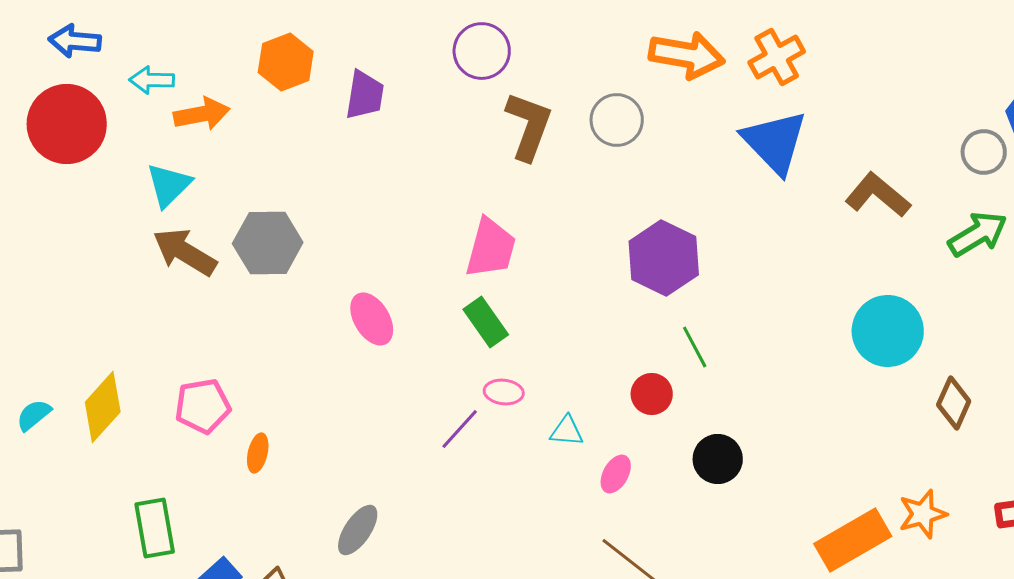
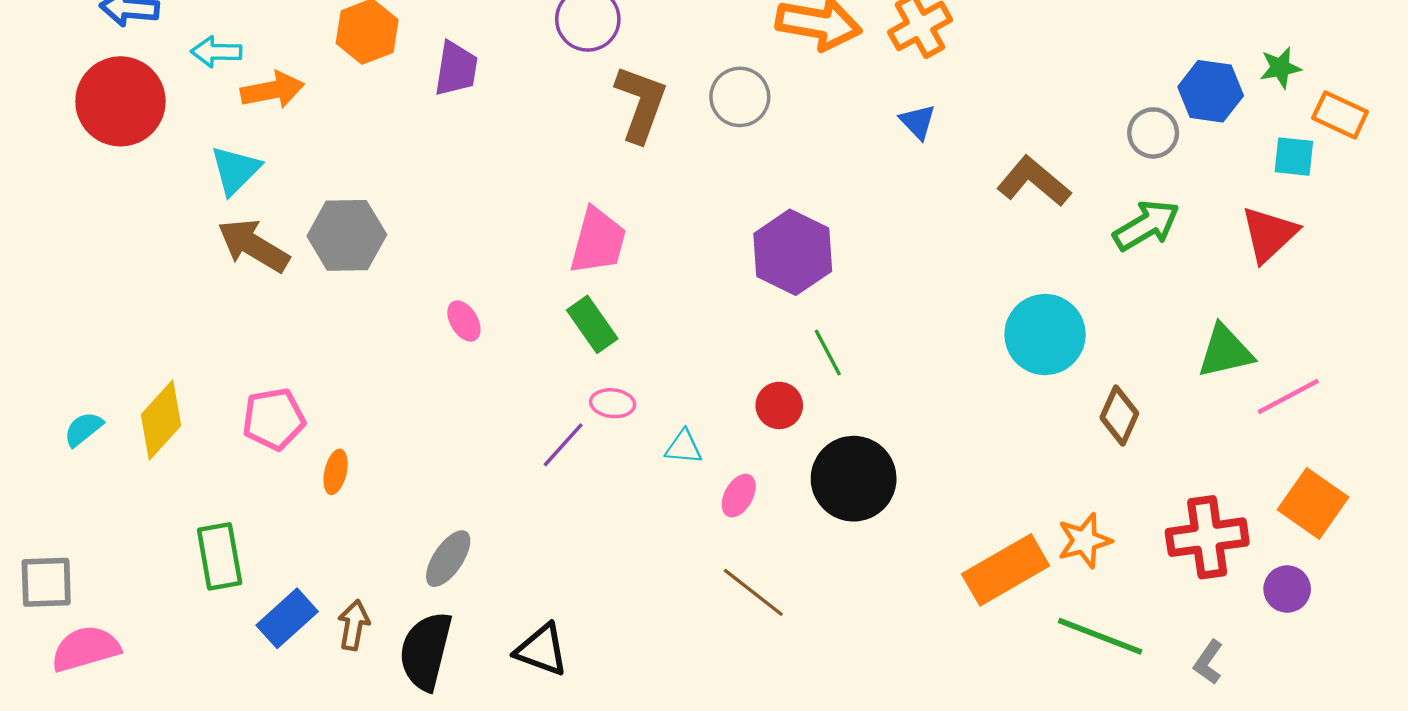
blue triangle: (775, 142) -> (918, 122), size x0.5
pink ellipse: (372, 319) -> (464, 321), size x0.7
black circle: (718, 459) -> (854, 479), size x1.5

